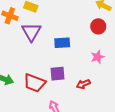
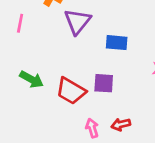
red arrow: (83, 84) -> (121, 124), moved

